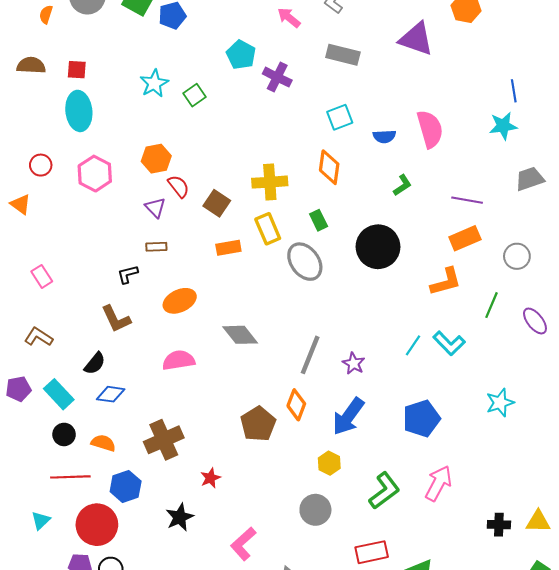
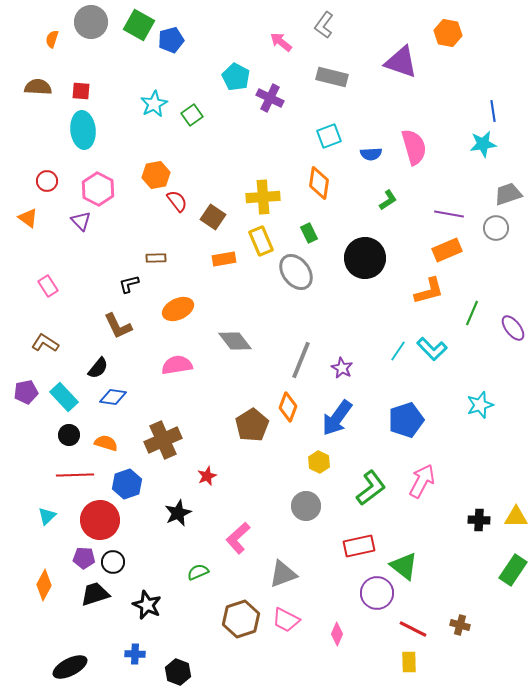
purple triangle: (155, 207) -> (81, 221), moved
gray circle: (517, 256) -> (496, 228), moved

